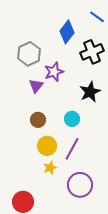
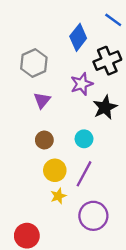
purple star: (54, 72) -> (82, 84), moved

